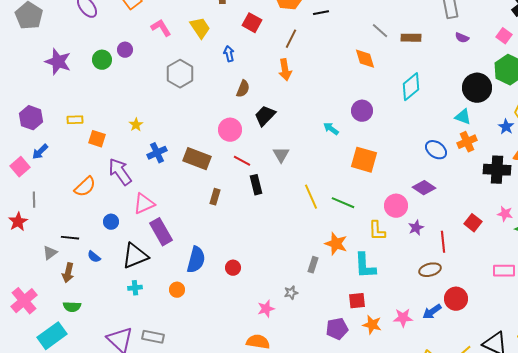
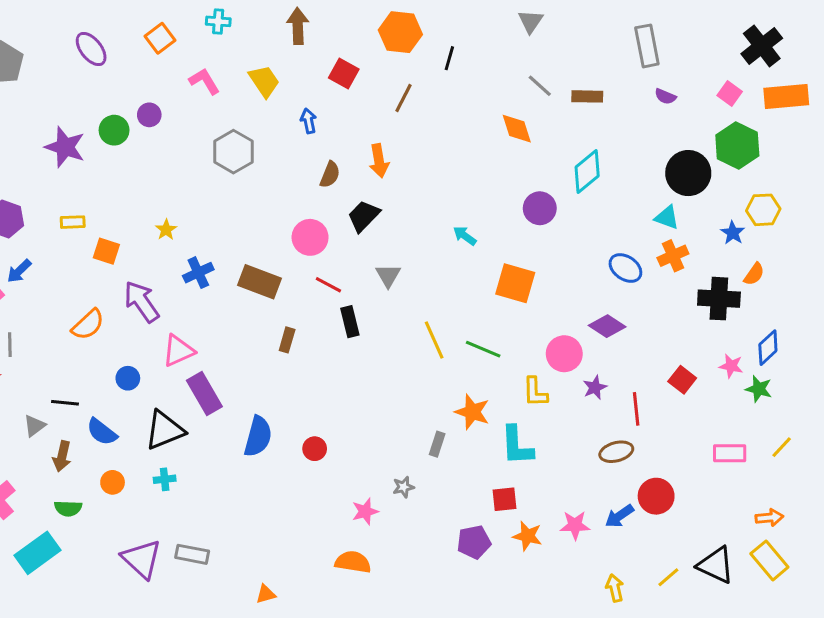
black line: (321, 13) -> (449, 58), turned -63
purple star: (58, 62) -> (65, 147), moved
orange arrow: (285, 70) -> (379, 161), moved
purple circle: (362, 111) -> (540, 208), moved
blue semicircle: (94, 257) -> (102, 432), size x1.5
orange circle: (177, 290) -> (113, 482), moved

